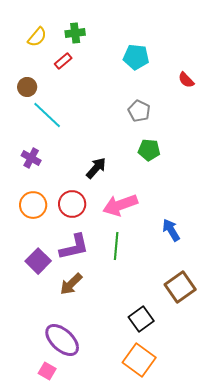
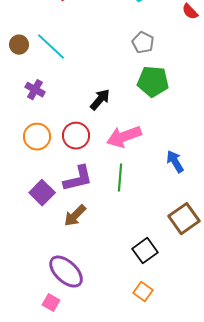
brown circle: (27, 87) -> (19, 45), moved
green pentagon: (149, 150) -> (153, 82), size x1.4
orange square: (139, 360) -> (143, 292), size x0.6

